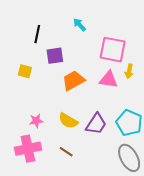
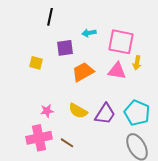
cyan arrow: (80, 25) -> (89, 33), moved, turned -56
black line: (37, 34) -> (50, 17), moved
brown line: (66, 152) -> (67, 143), moved

